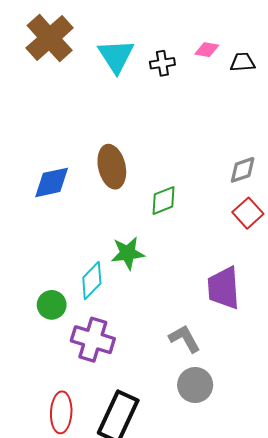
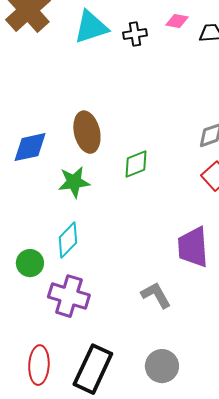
cyan triangle: (116, 56) -> (91, 27), turned 45
green star: (128, 253) -> (74, 182), moved
gray circle: (195, 385) -> (162, 366), moved

